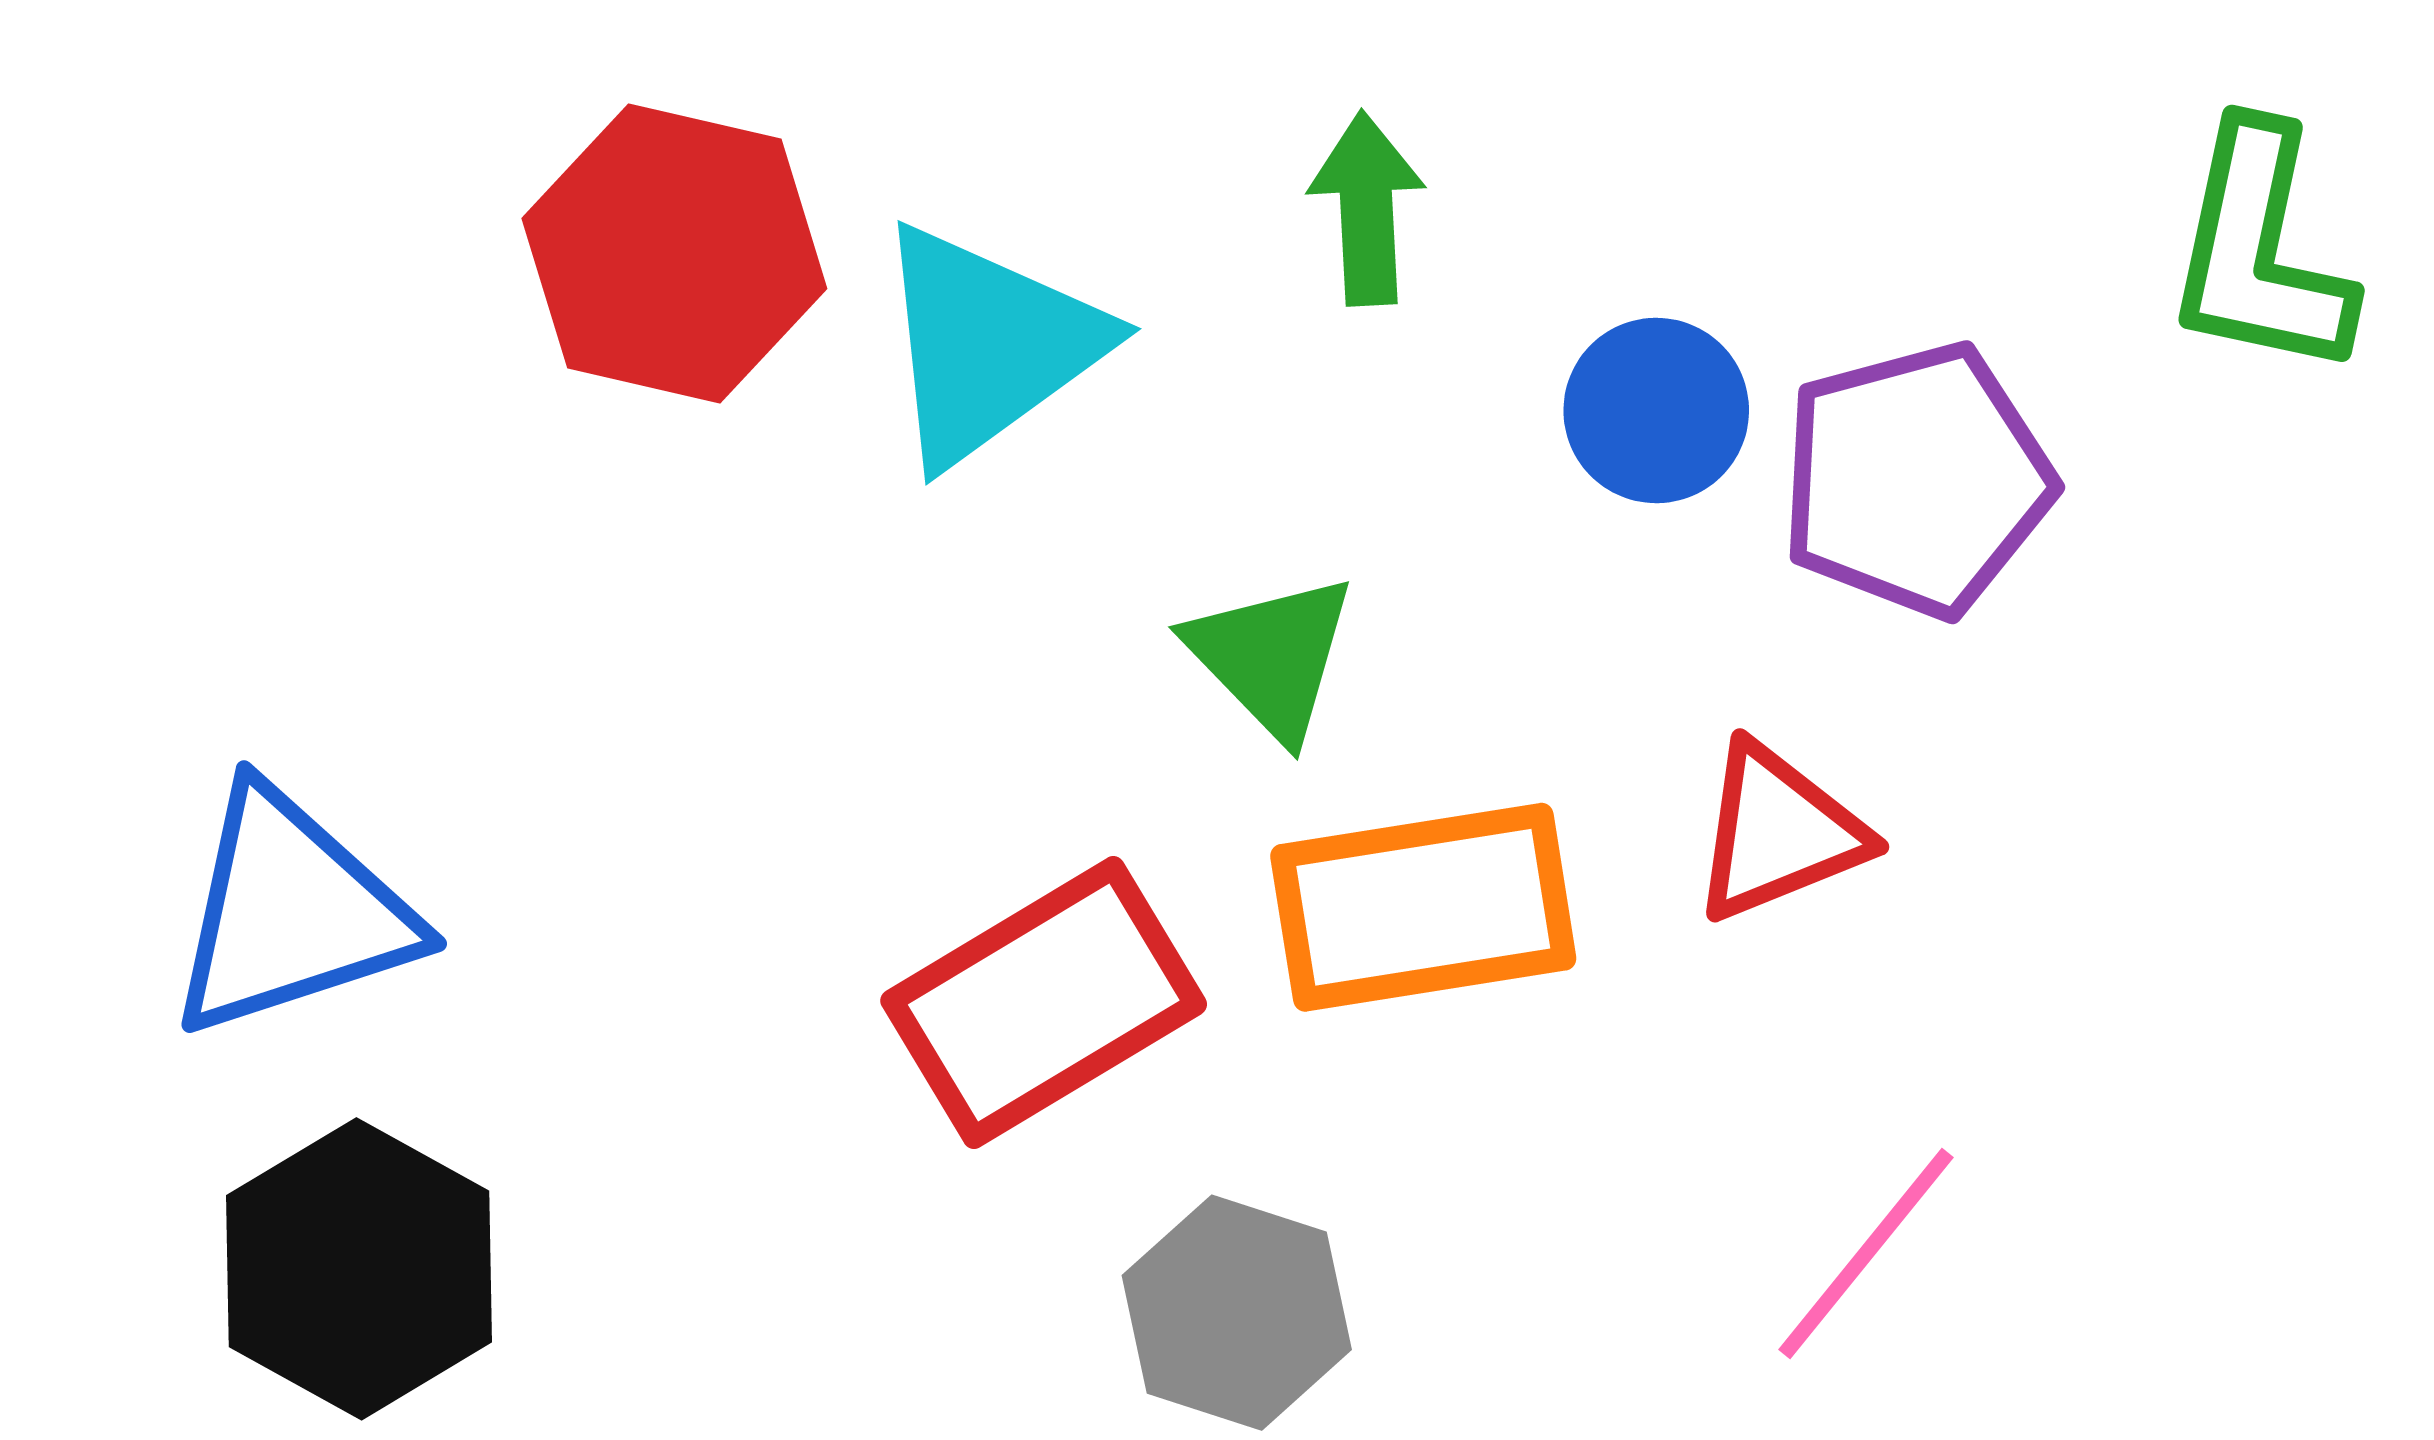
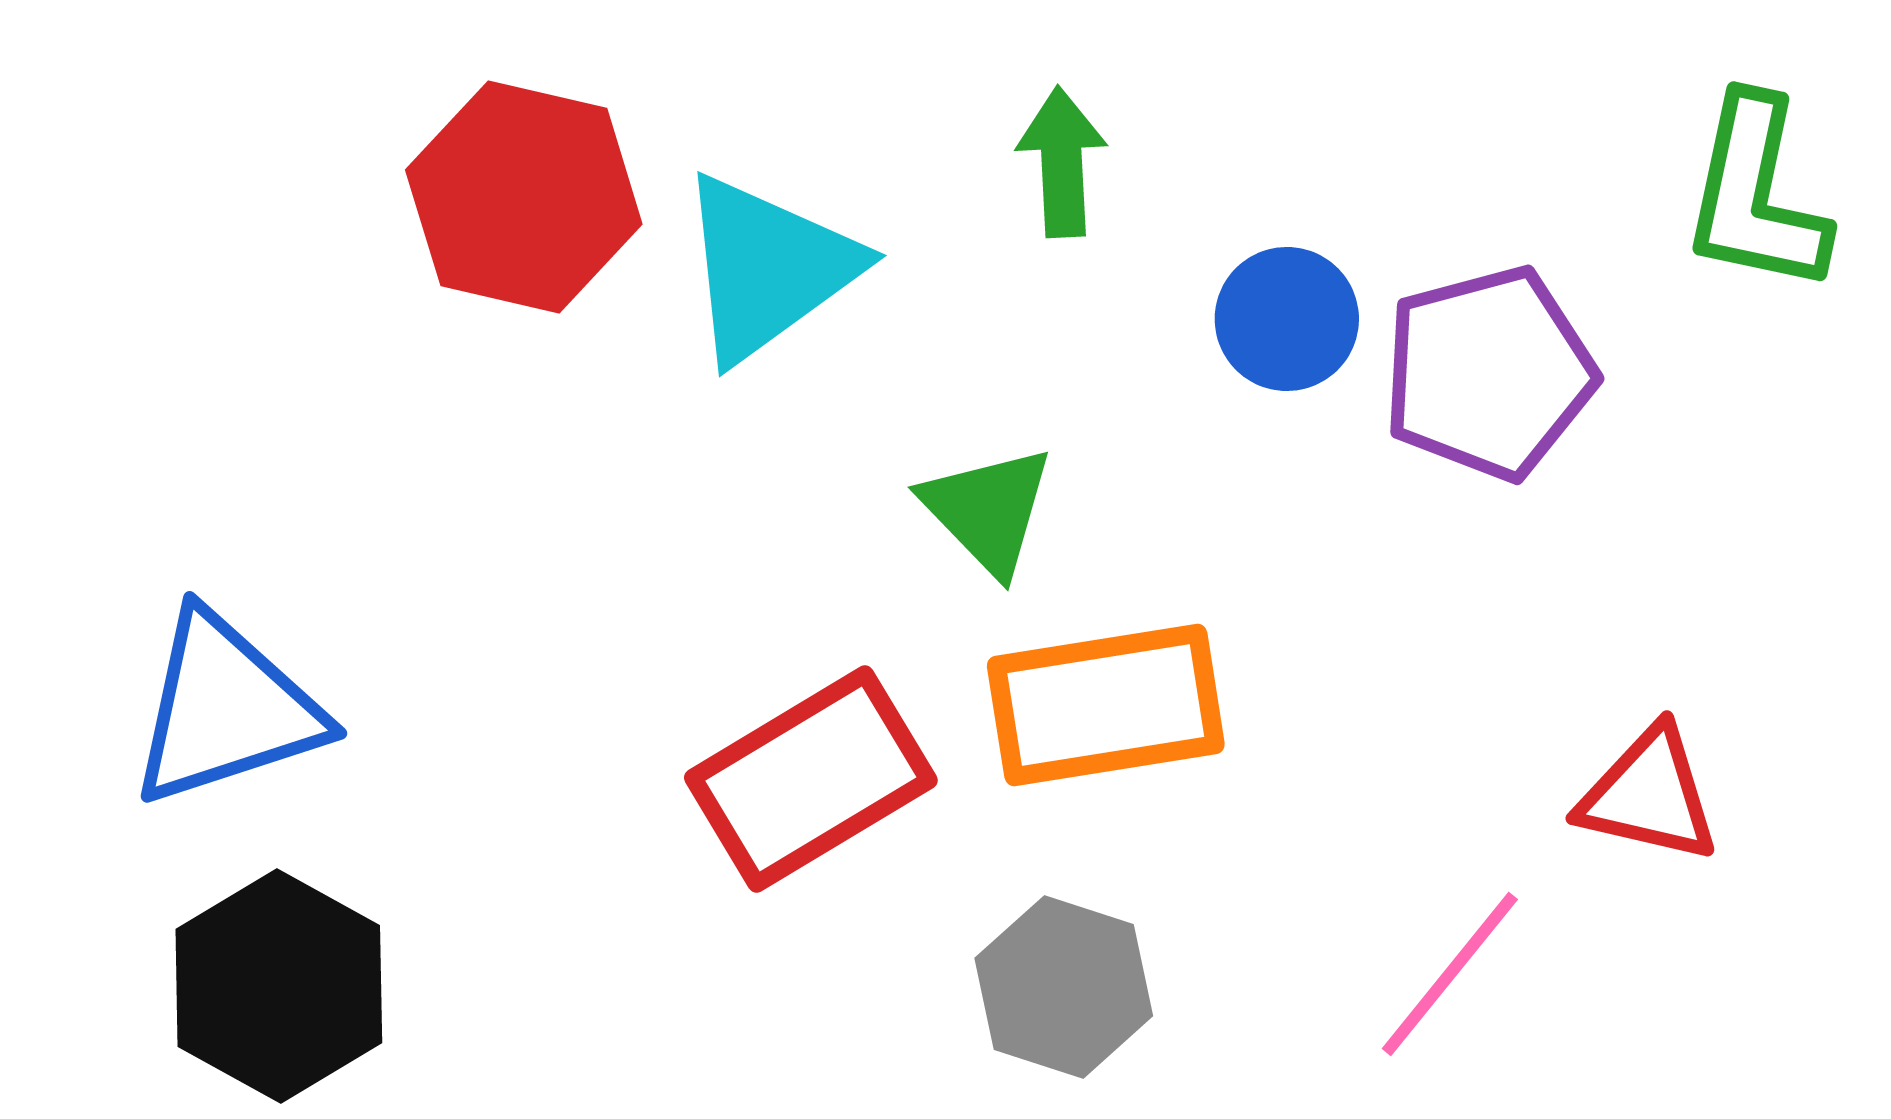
red triangle: (1779, 833) -> (1649, 795), moved, turned 35
gray hexagon: (1237, 1313) -> (1064, 987), moved

